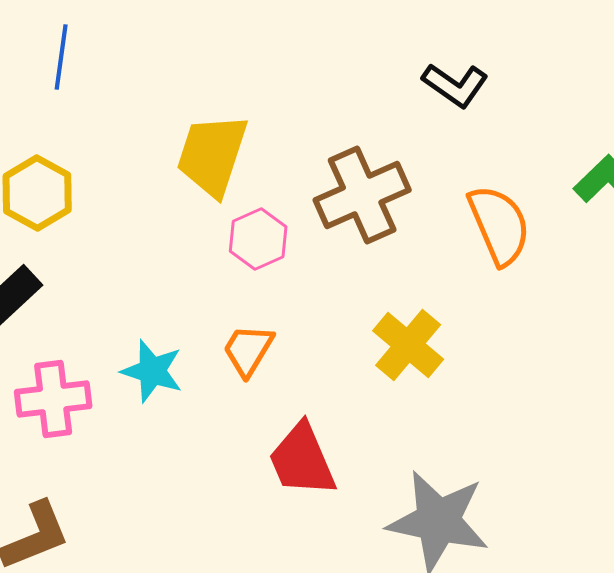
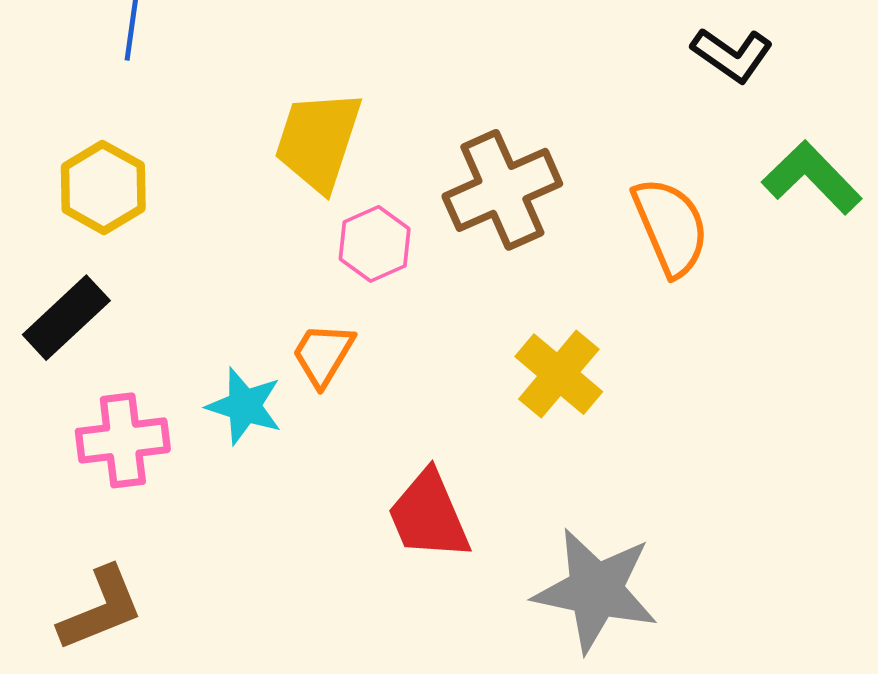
black L-shape: (455, 85) -> (732, 55), moved
orange trapezoid: (248, 350) -> (323, 354), moved

